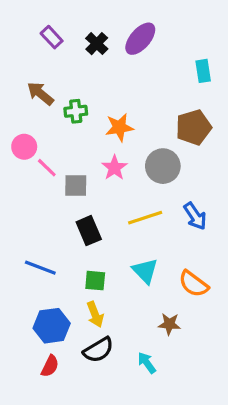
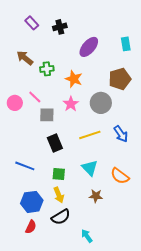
purple ellipse: (140, 39) -> (89, 47), moved
black cross: (97, 44) -> (60, 27), turned 32
orange star: (119, 127) -> (74, 79), turned 30
pink circle: (24, 147) -> (15, 103), moved
pink line: (47, 168) -> (35, 97), moved
brown star: (169, 324) -> (96, 196), moved
cyan arrow: (147, 363) -> (87, 236), moved

